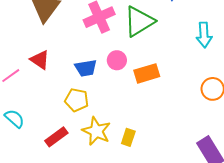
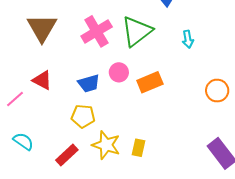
cyan arrow: (204, 35) -> (188, 39), moved, size x0.7

